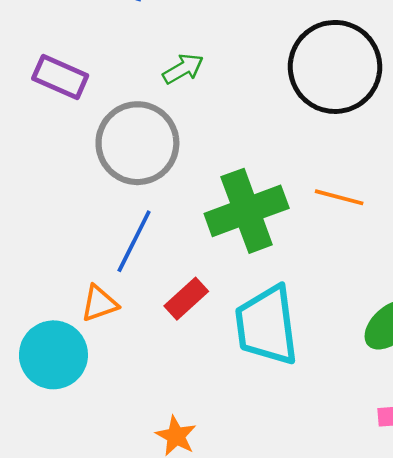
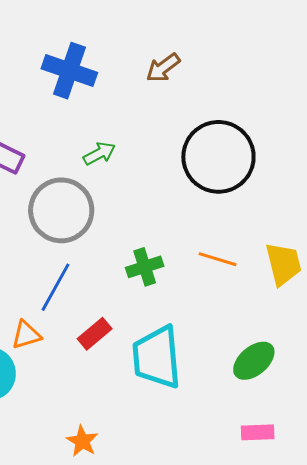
green cross: (247, 211) -> (145, 267), size x0.6

